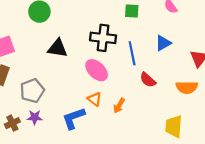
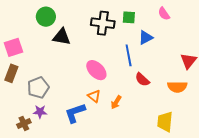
black cross: (103, 38) -> (103, 23), moved
blue triangle: (163, 43) -> (146, 38), moved
black triangle: (57, 48) -> (62, 37), moved
brown cross: (12, 123) -> (24, 123), moved

